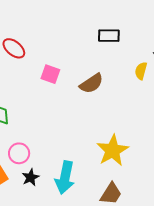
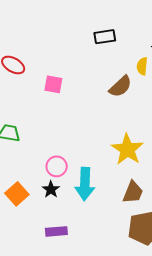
brown semicircle: (91, 83) -> (120, 87), moved
pink circle: (19, 153) -> (57, 166), moved

